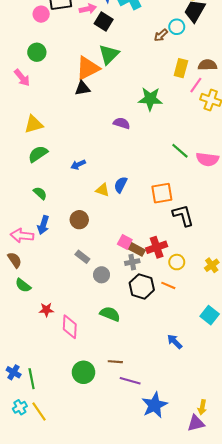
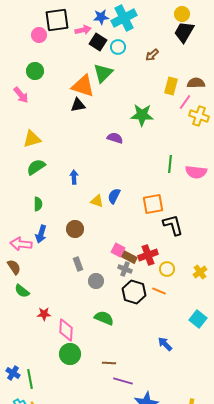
cyan circle: (177, 27) -> (118, 47), moved
orange triangle: (88, 68) -> (83, 86), turned 45
green line: (180, 151) -> (170, 164), turned 54
blue arrow: (78, 165) -> (74, 177), turned 112
green semicircle: (40, 193) -> (38, 204), turned 48
gray rectangle: (82, 257) -> (78, 264), turned 32
gray cross: (132, 262) -> (125, 269), turned 32
green circle: (83, 372) -> (70, 354), moved

